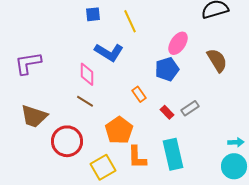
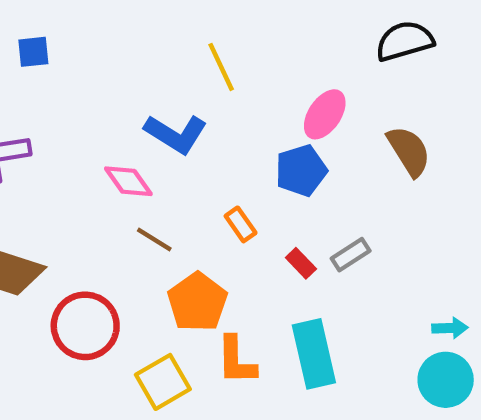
blue square: (93, 14) -> (33, 52), moved
pink diamond: (87, 74) -> (128, 181), turned -35
brown line: (85, 101) -> (154, 240), moved

